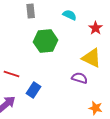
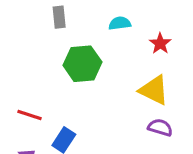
cyan semicircle: (70, 15) -> (120, 23), turned -32
purple semicircle: (80, 78) -> (160, 127), moved

